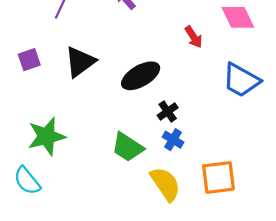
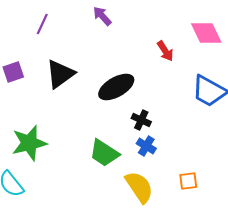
black cross: (168, 111) -> (141, 120), turned -30
orange square: (218, 177) -> (188, 181), size x0.6

